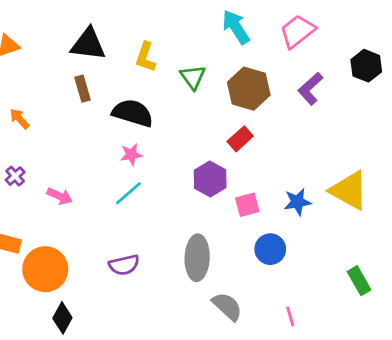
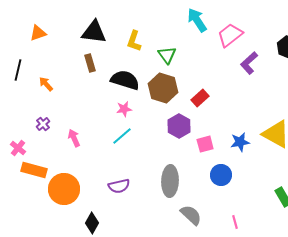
pink trapezoid: (297, 31) -> (230, 35), moved
brown hexagon: (249, 89) -> (163, 88), moved
pink arrow: (60, 196) -> (74, 138), turned -138
black diamond: (62, 318) -> (92, 223), moved

